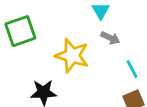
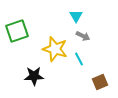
cyan line: (132, 69) -> (79, 59), moved

